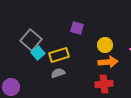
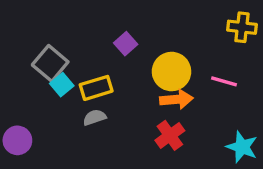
purple square: (77, 28) -> (126, 44), turned 32
yellow circle: (105, 45) -> (172, 72), size x1.5
red cross: (104, 84) -> (170, 135), turned -30

